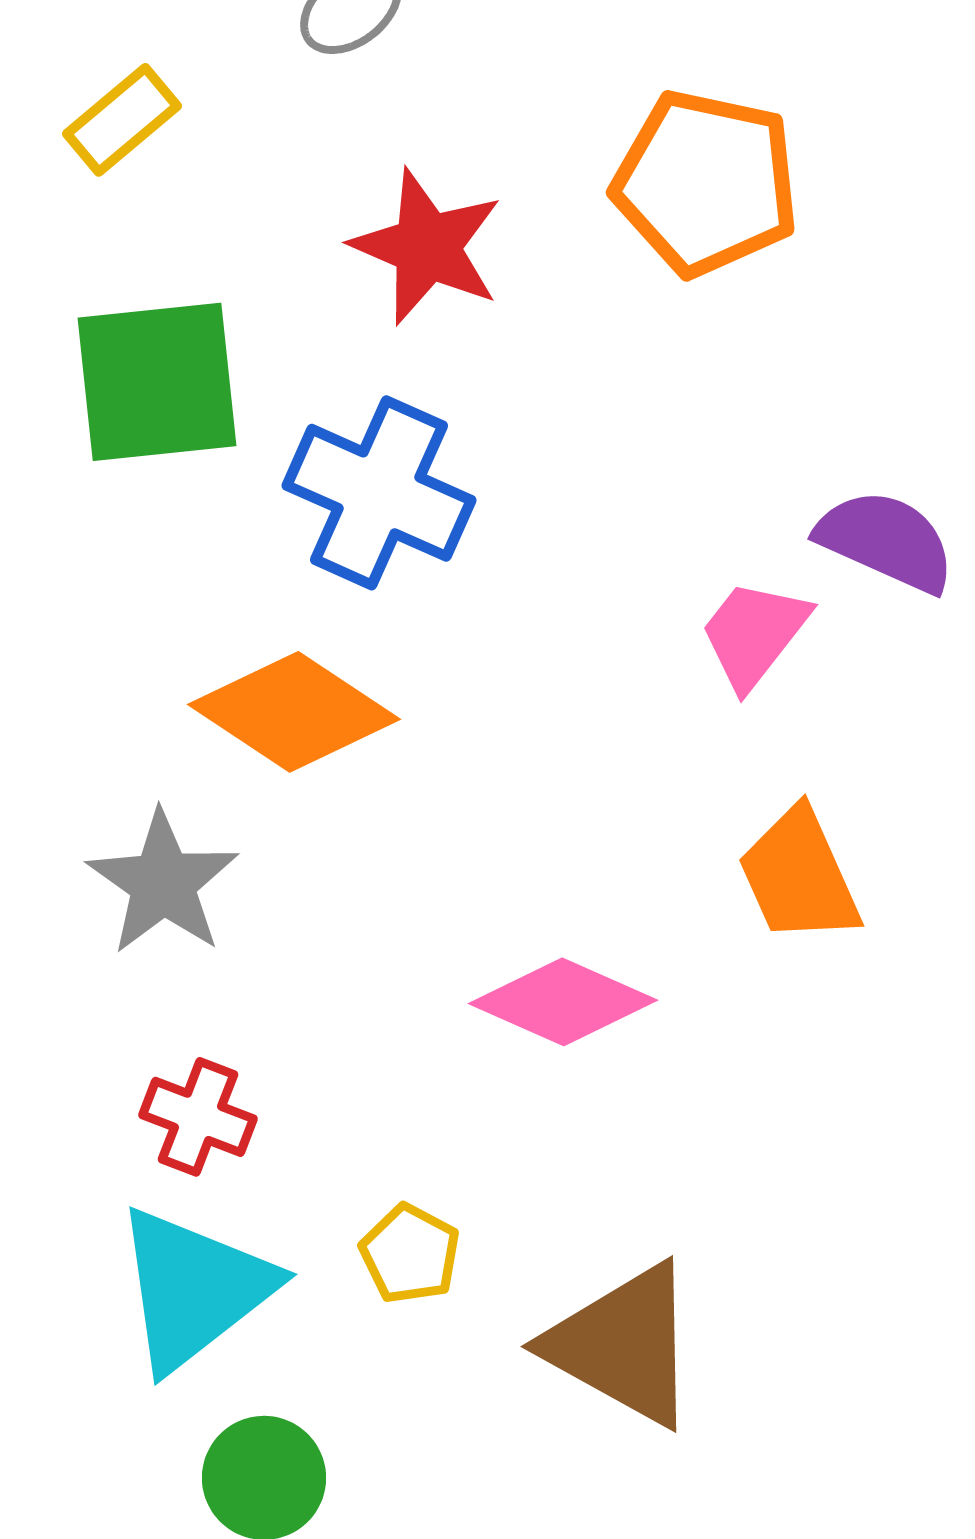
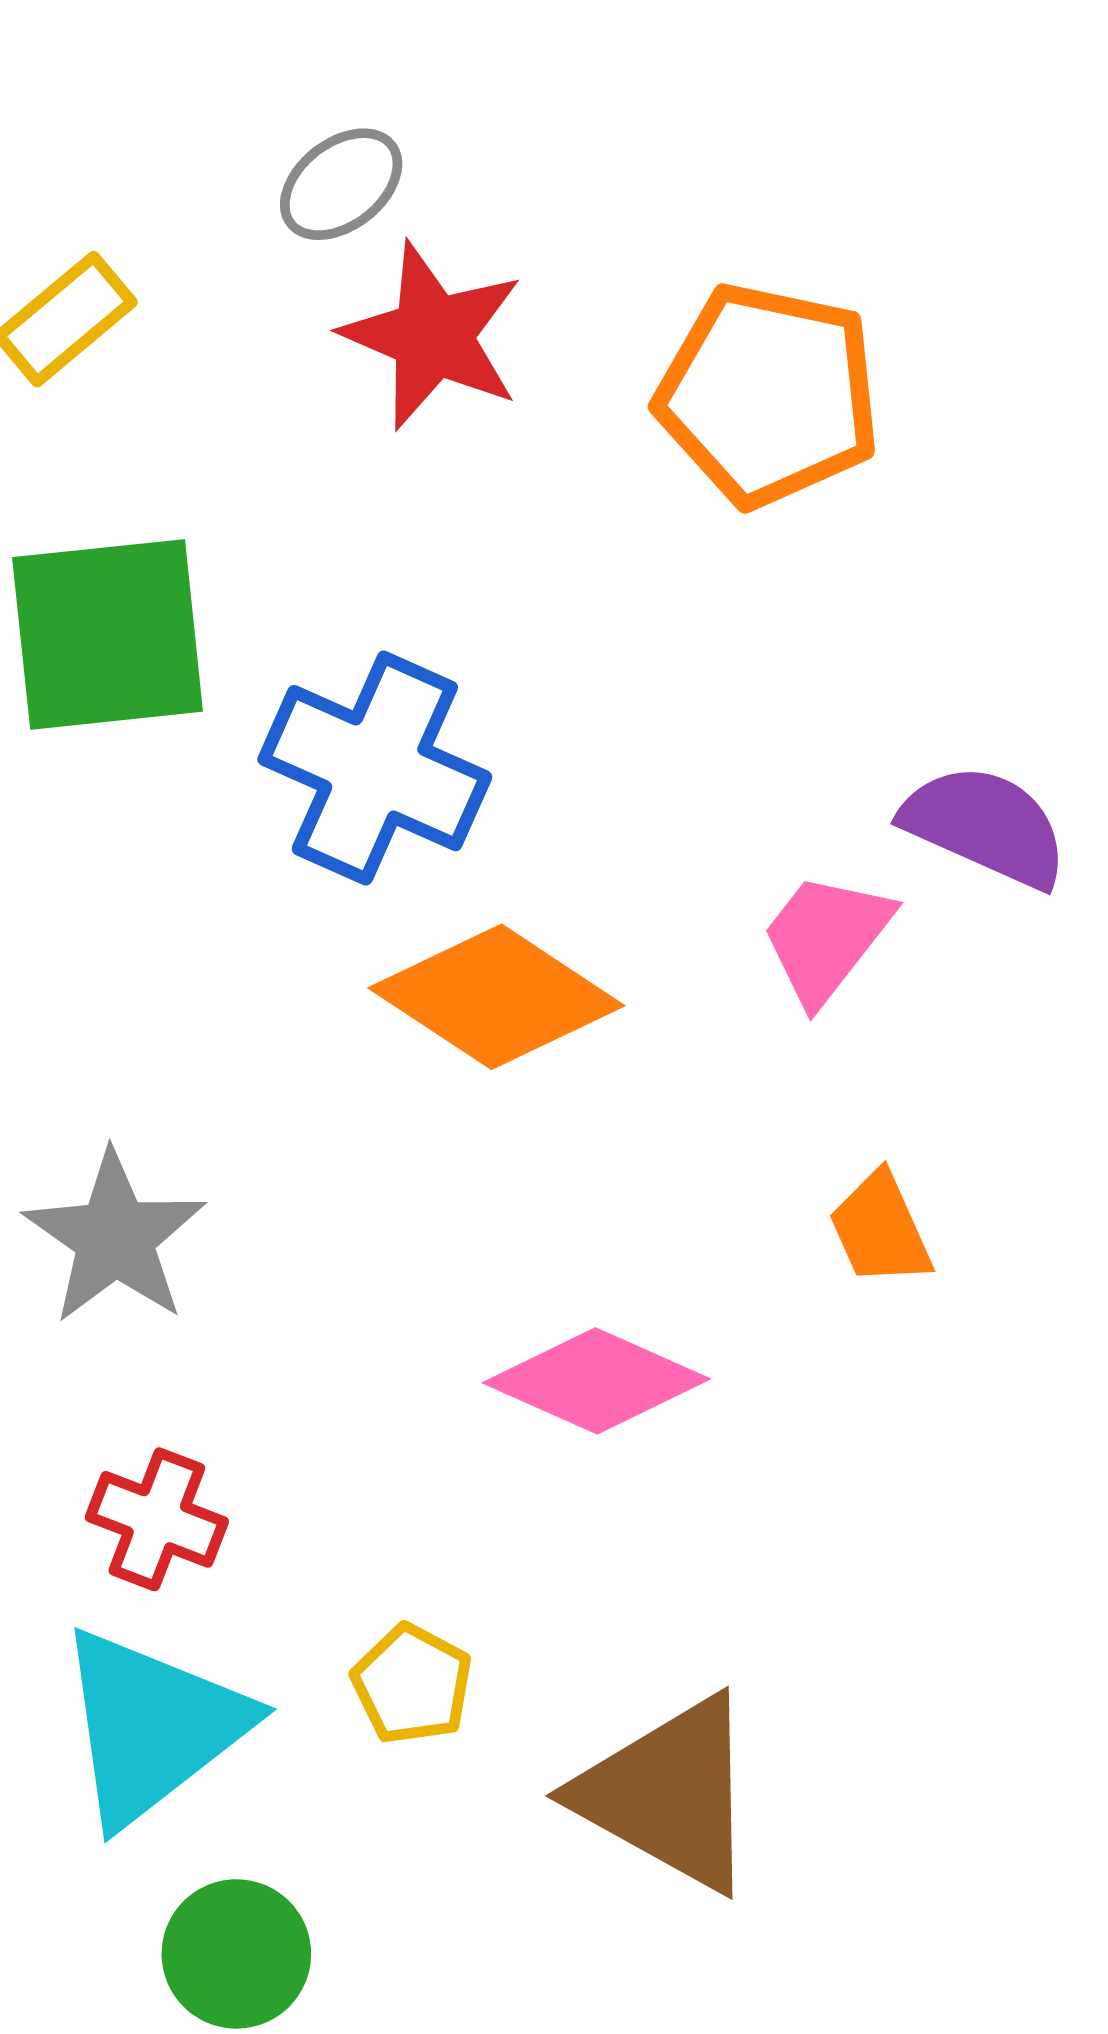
red star: (427, 247) -> (433, 336), moved
orange diamond: (294, 712) -> (496, 997), moved
orange trapezoid: (799, 876) -> (880, 1229), size x0.7

